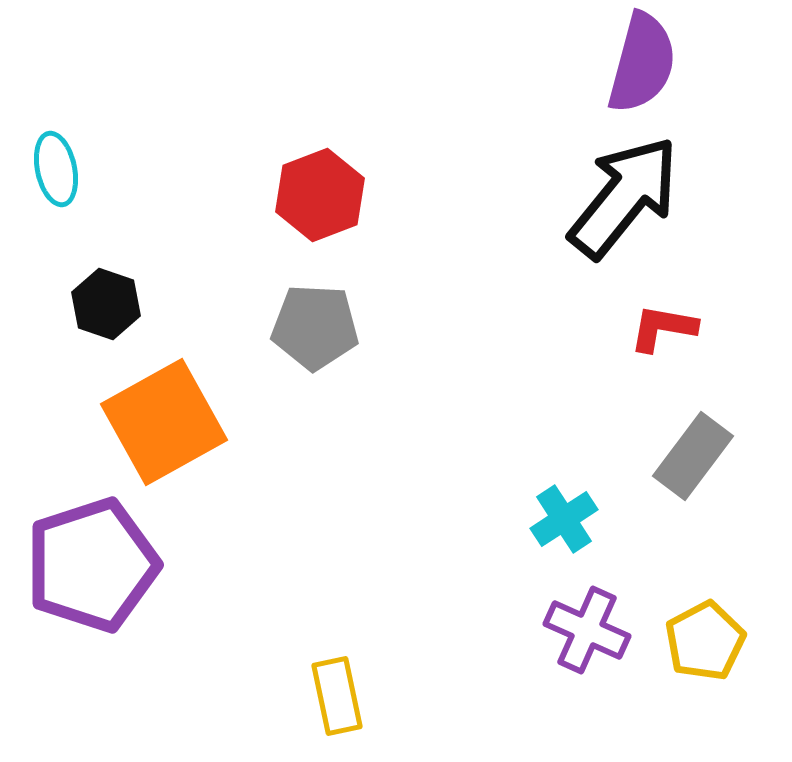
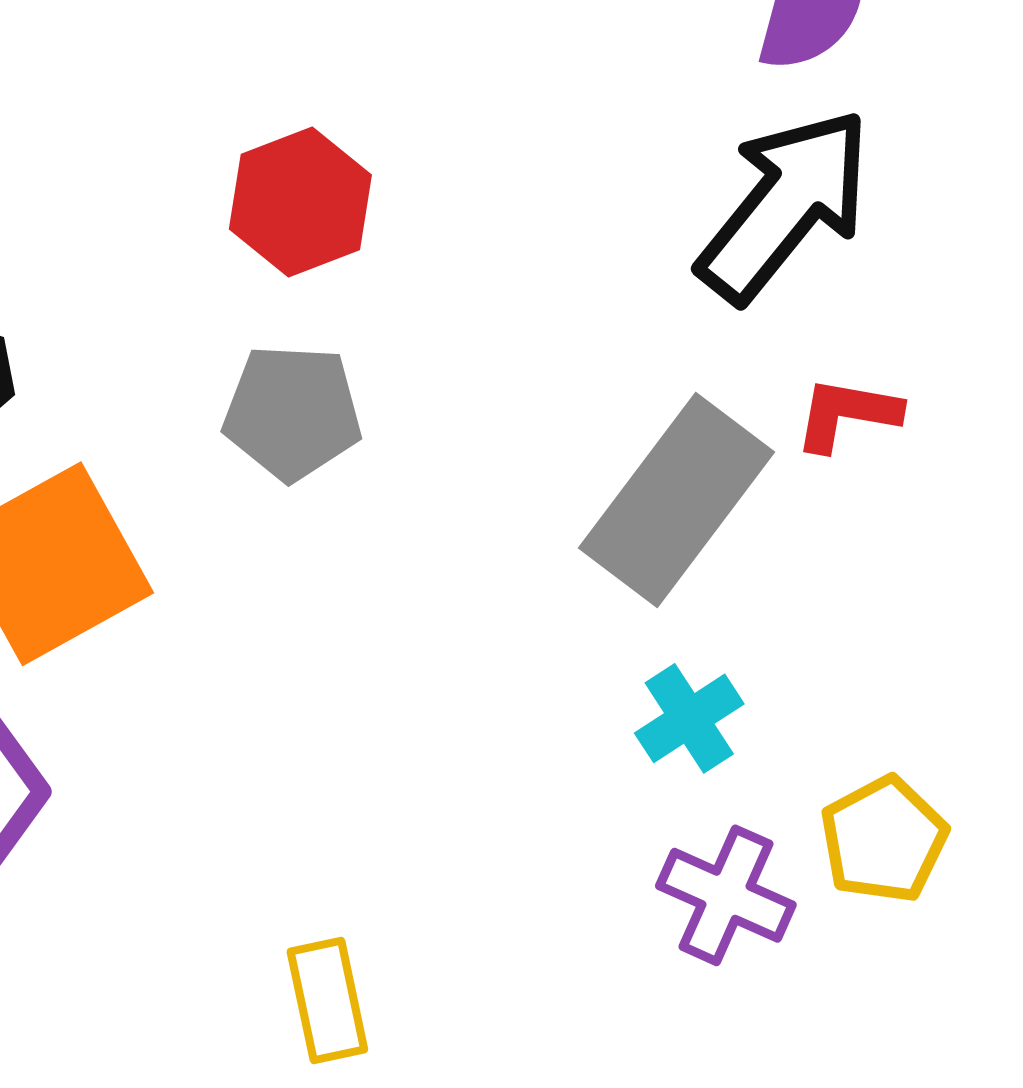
gray rectangle: (693, 456) -> (677, 500), moved, size x1.5
yellow pentagon: (705, 641) -> (884, 840), moved

